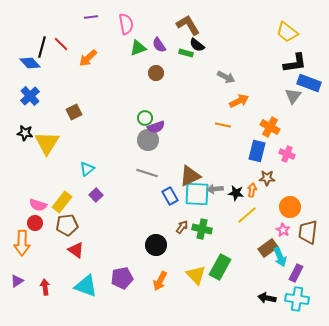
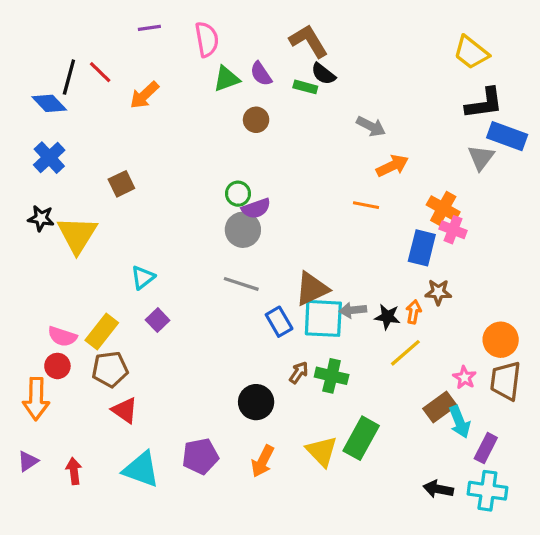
pink cross: (287, 154) -> (453, 230), moved
orange circle: (290, 207) -> (501, 340), moved

